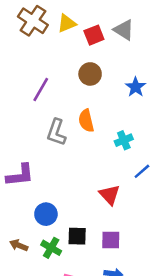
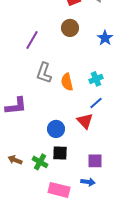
orange semicircle: (86, 121) -> (67, 82), moved
blue line: (142, 171) -> (96, 103), moved
blue circle: (46, 214) -> (56, 129), moved
purple square: (111, 240) -> (95, 161), moved

